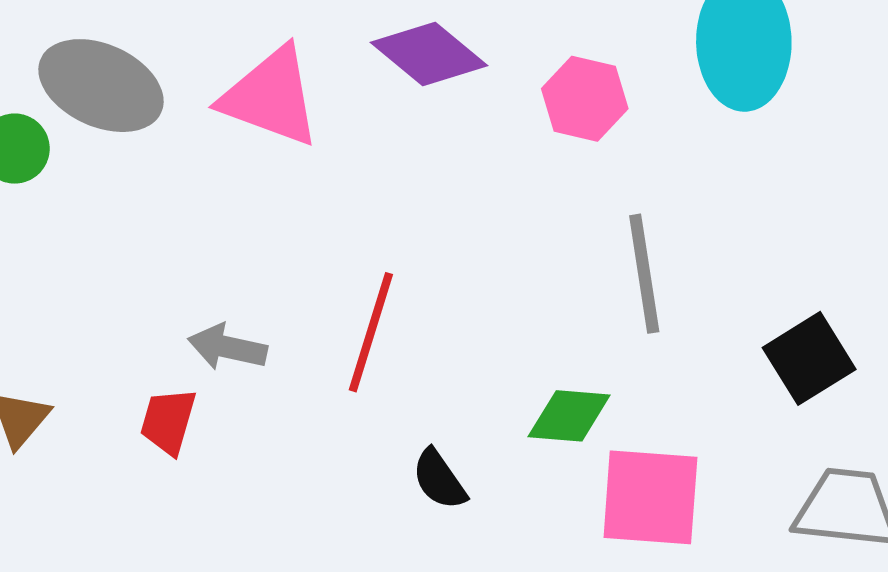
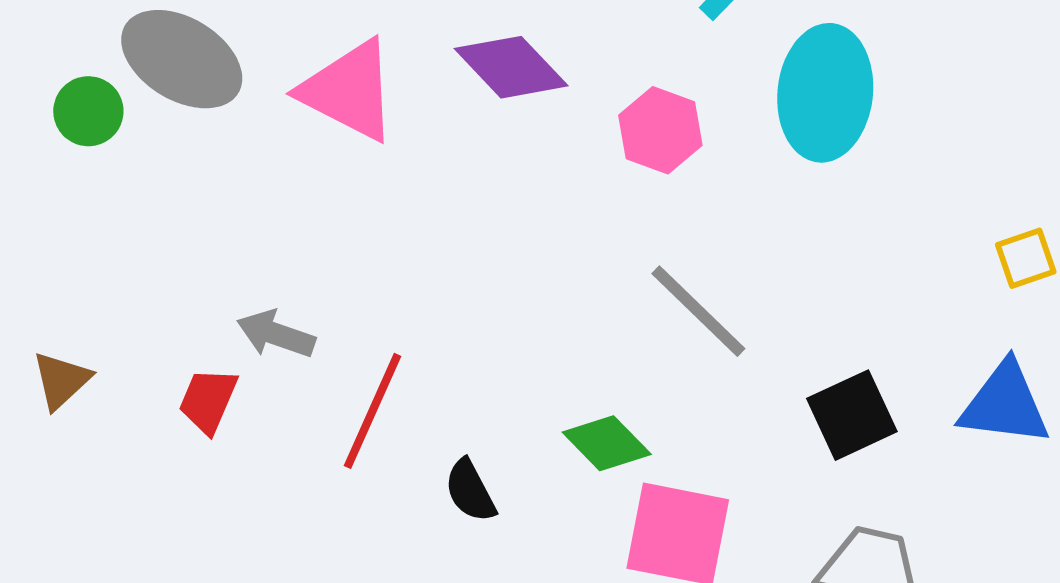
gray line: (644, 274) -> (698, 311), turned -44
red line: (371, 332) -> (373, 411), moved
green diamond: (569, 416) -> (607, 443), turned 34

